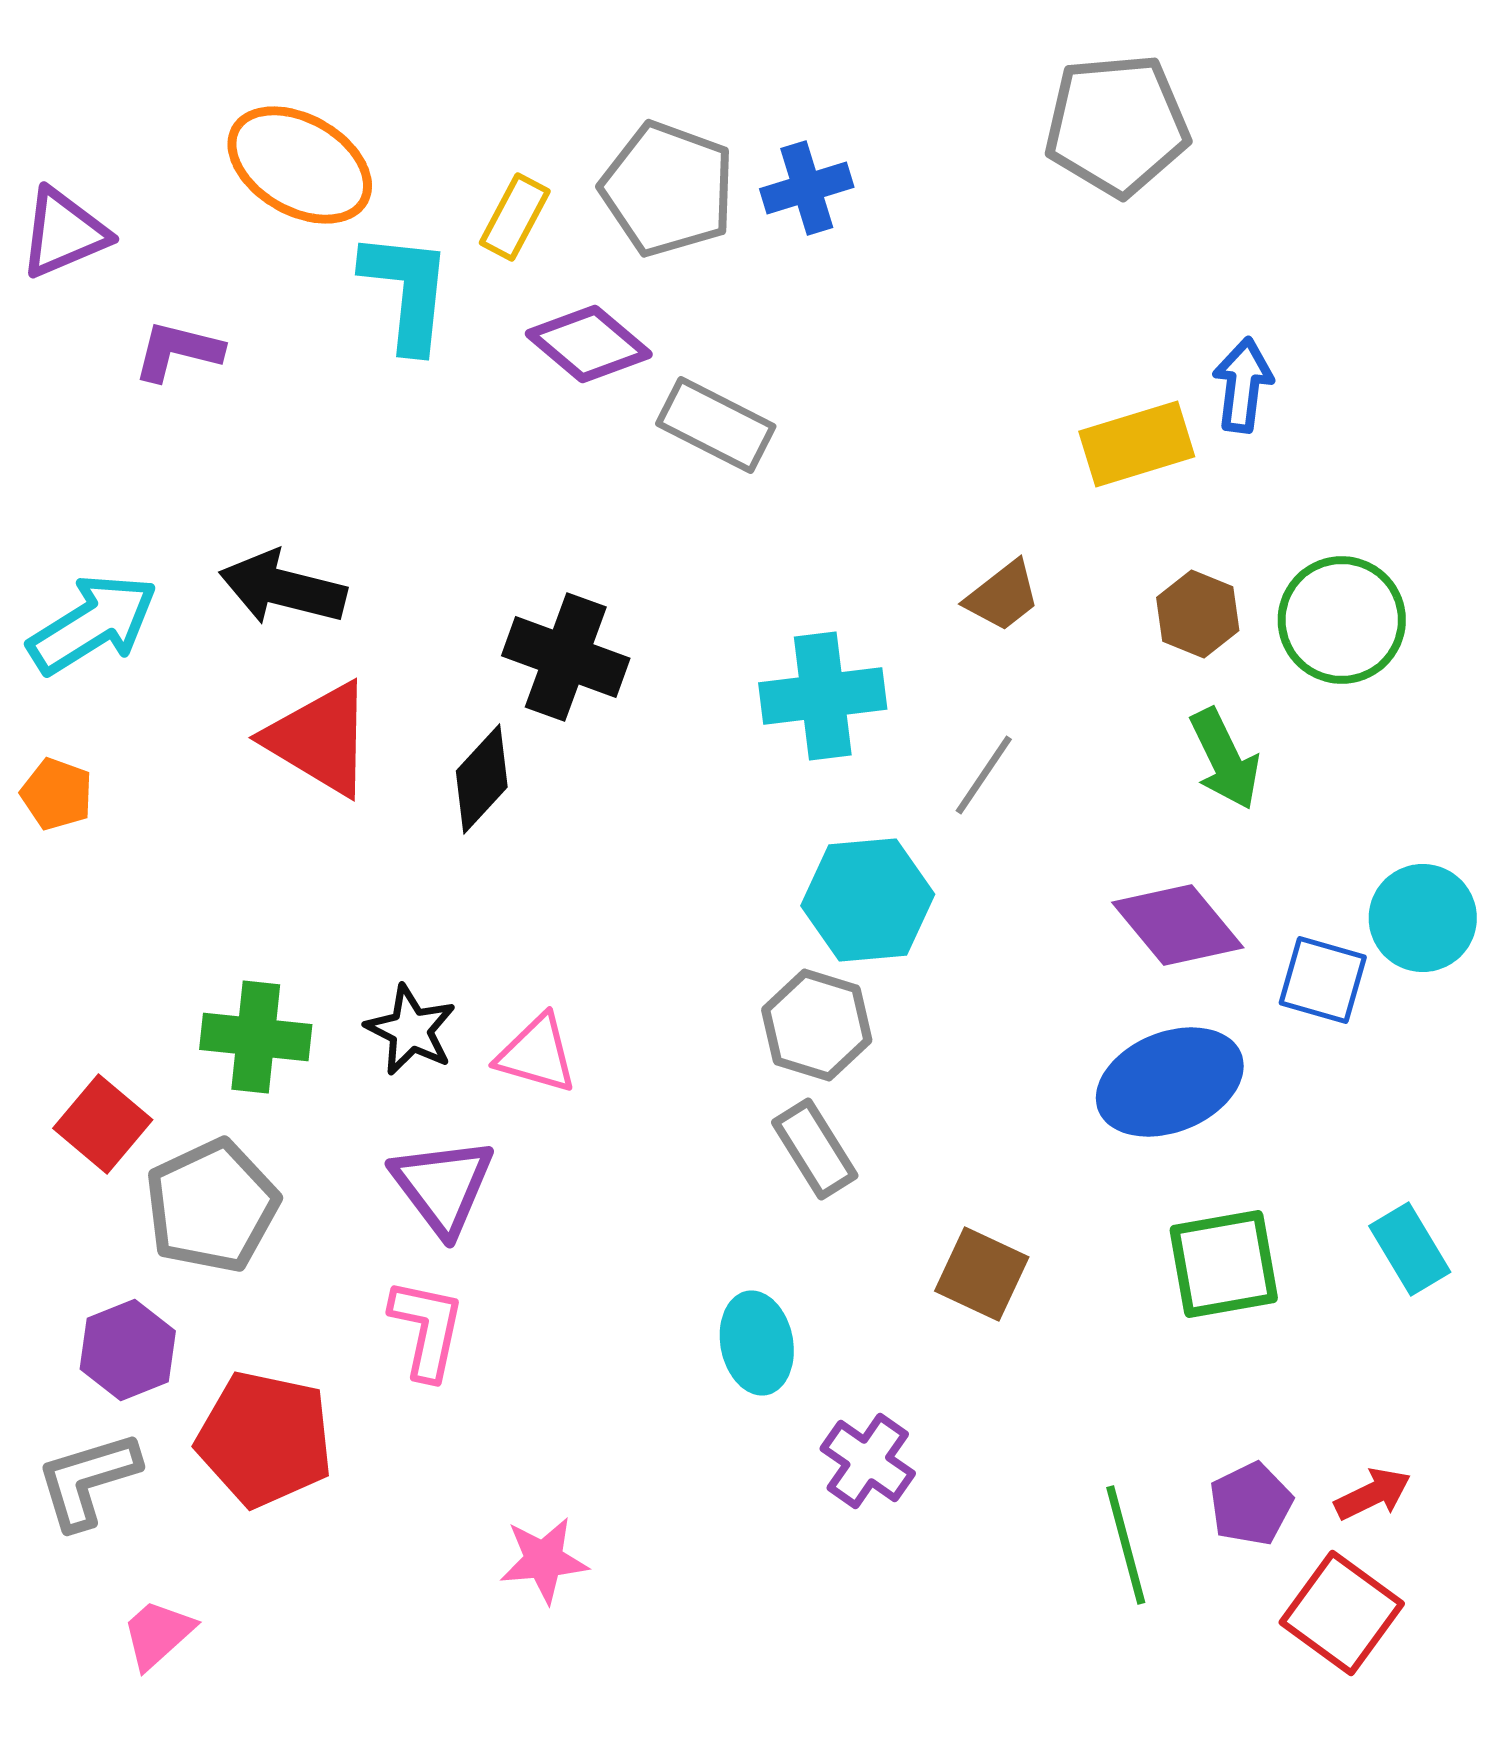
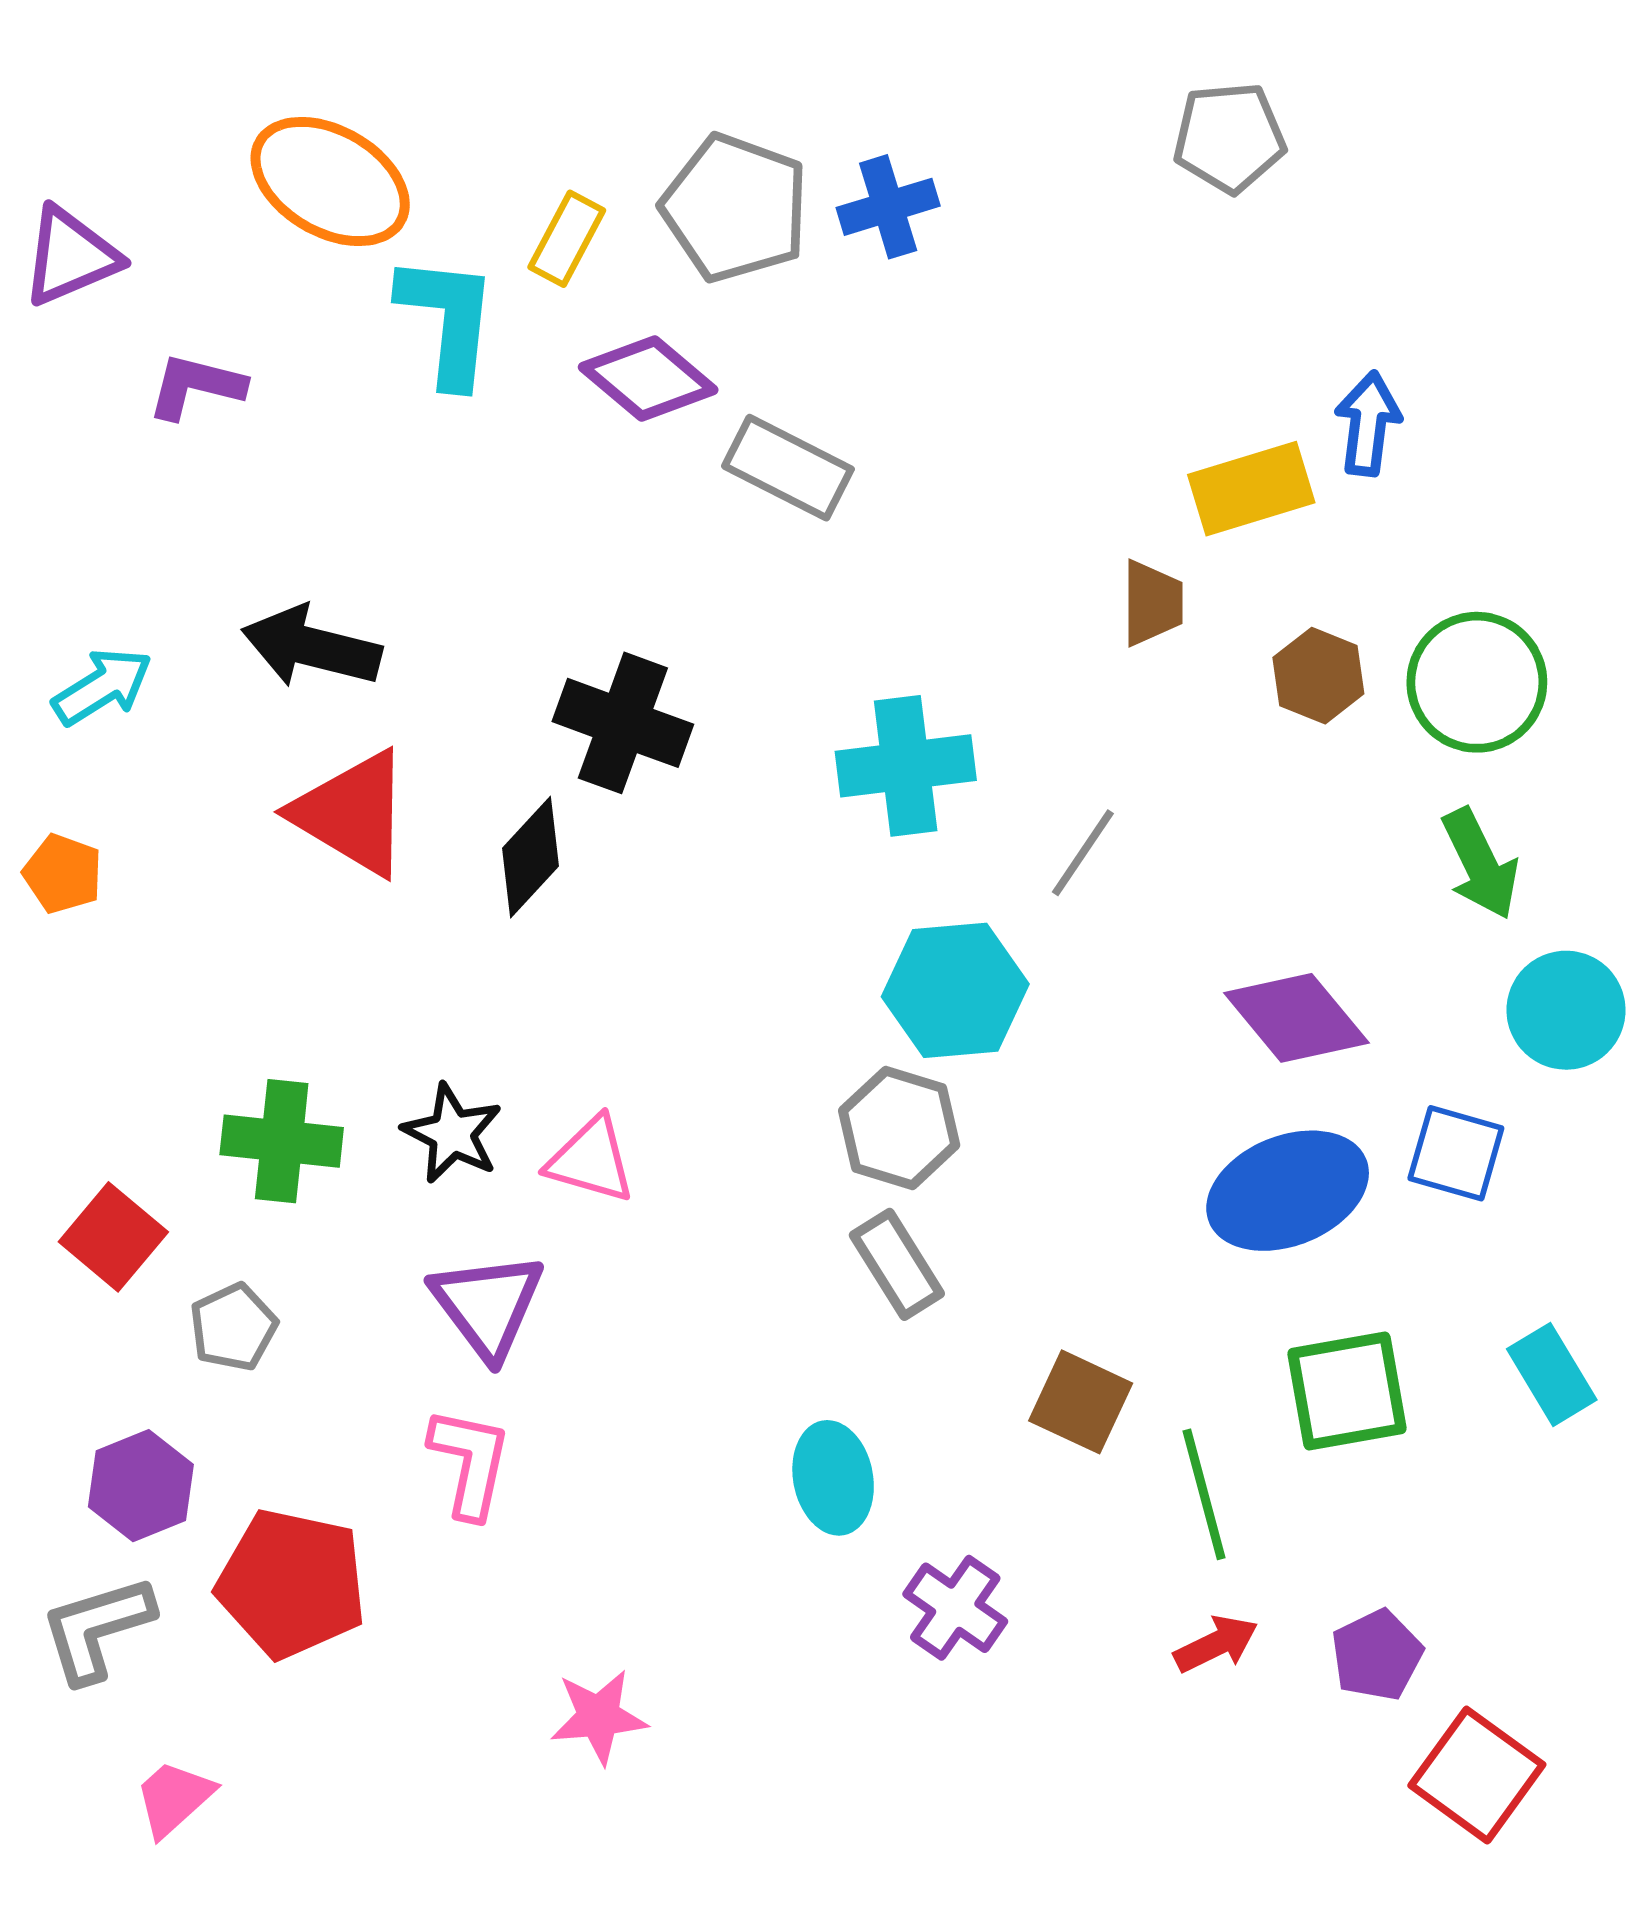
gray pentagon: (1117, 125) -> (1229, 137), size x0.7
brown trapezoid: (1003, 596) -> (1152, 603), moved, turned -52
cyan arrow: (93, 624) -> (102, 687), size x0.7
green arrow: (1225, 759) -> (1480, 864), moved
blue square: (1323, 980) -> (1456, 1153), moved
gray pentagon: (212, 1206) -> (233, 1327), size x0.6
red arrow: (1373, 1494) -> (1216, 1644), moved
green line: (1126, 1545) -> (1204, 1494), moved

